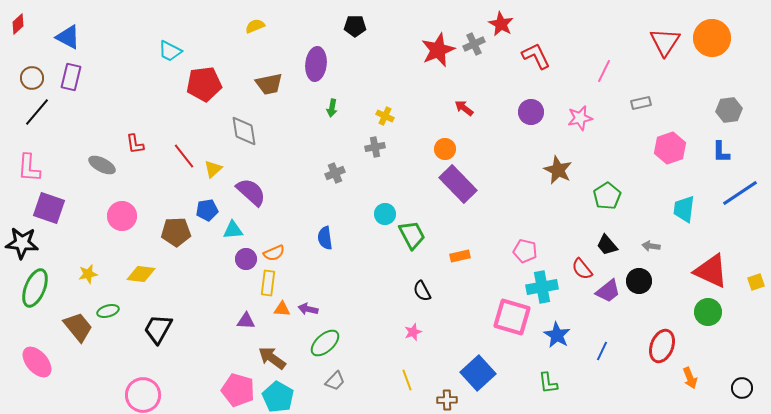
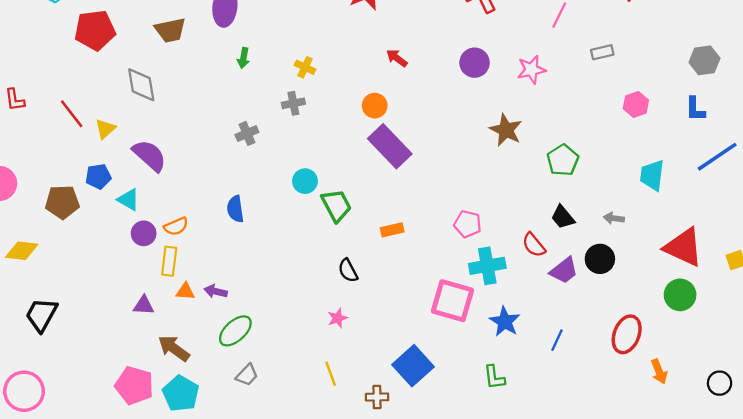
pink hexagon: (670, 148) -> (636, 104), size x0.7
cyan triangle: (233, 230) -> (129, 200), turned 35

